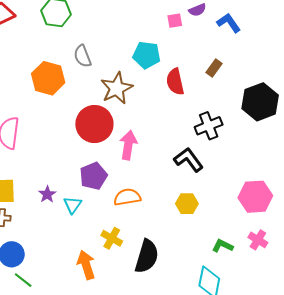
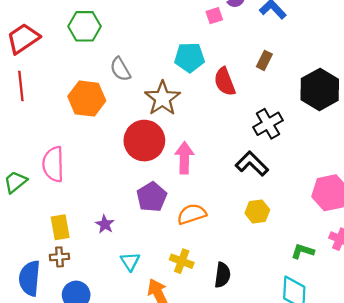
cyan triangle: (73, 205) -> (130, 261), moved
black semicircle: (147, 256) -> (222, 275), size x0.7

